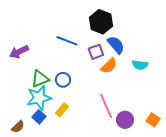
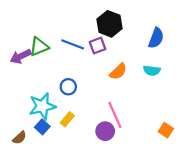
blue semicircle: (116, 45) -> (156, 38), moved, turned 60
purple square: (96, 52) -> (98, 46), moved
green triangle: (40, 79) -> (39, 47), moved
purple circle: (125, 120) -> (105, 131), moved

